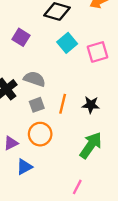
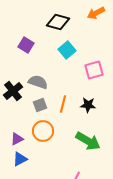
pink square: (97, 52) -> (94, 70), moved
green arrow: (91, 145) -> (88, 141), turned 85
blue triangle: (24, 167) -> (20, 159), moved

